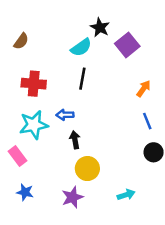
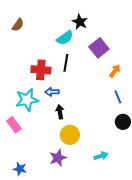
brown semicircle: (21, 41) -> (18, 25), moved
purple square: (127, 45) -> (99, 48), moved
red cross: (34, 84) -> (41, 70), moved
blue star: (25, 192) -> (20, 169), moved

